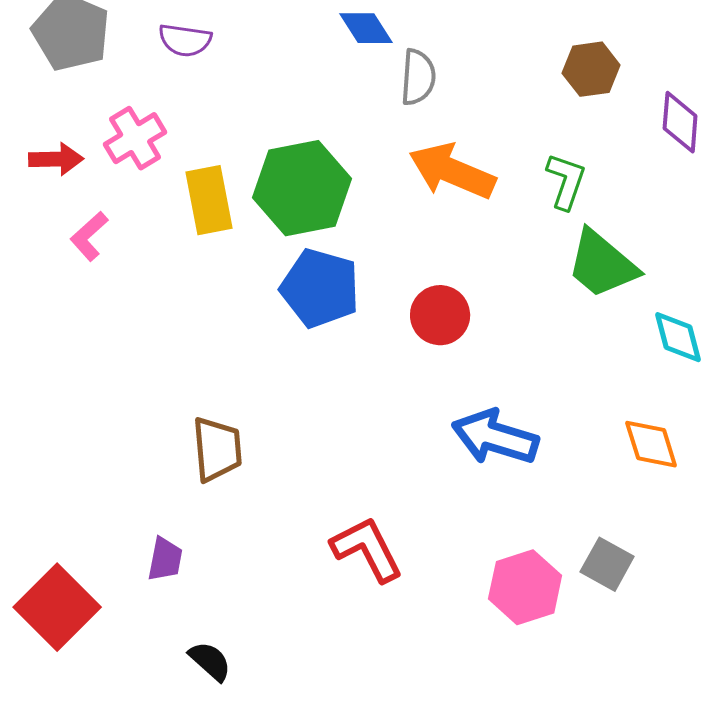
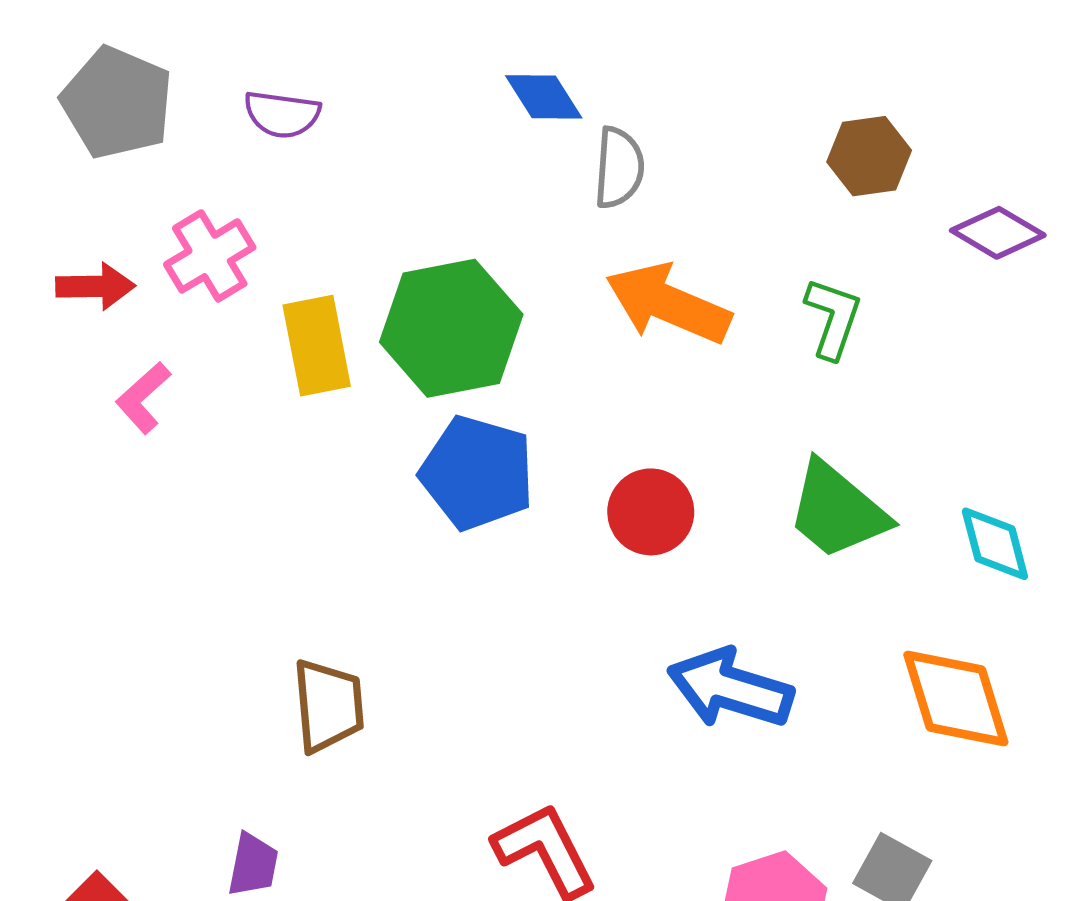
purple diamond: (680, 122) -> (998, 233), turned -64
green trapezoid: (602, 264) -> (837, 510), moved
orange diamond: (651, 444) -> (956, 698), size x1.4

